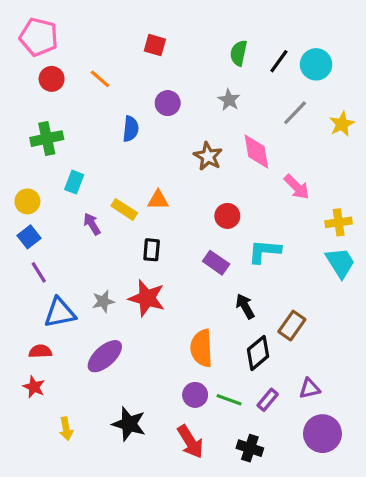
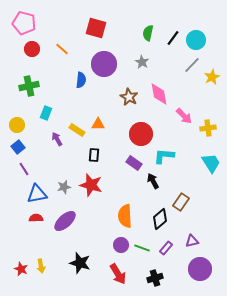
red square: (155, 45) -> (96, 28), size x1.5
purple circle: (168, 103) -> (104, 64), size x1.6
gray line: (295, 113) -> (192, 65), moved
red circle: (227, 216) -> (141, 134), size x1.5
yellow cross: (339, 222) -> (208, 128), moved
black arrow: (245, 306) -> (153, 181), moved
red semicircle: (40, 351) -> (36, 218), moved
red star: (34, 387) -> (21, 269), moved
black cross: (250, 448) -> (155, 278), turned -35

